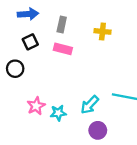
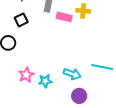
pink rectangle: (63, 49) -> (64, 17), moved
cyan arrow: (90, 105) -> (72, 74), turned -114

